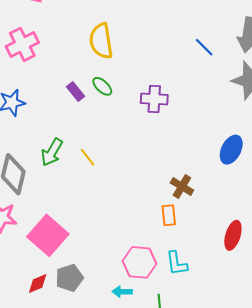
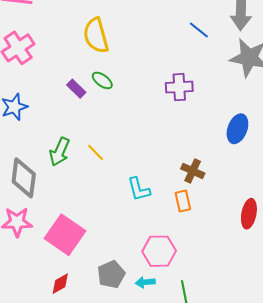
purple cross: (154, 99) -> (179, 87), moved
cyan L-shape: (177, 263) -> (139, 189), moved
gray pentagon: (69, 278) -> (111, 274), moved

